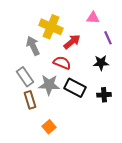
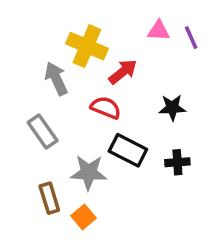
purple line: (108, 38) -> (191, 38), moved
gray star: (49, 85) -> (89, 172), moved
brown rectangle: (30, 100) -> (49, 198), moved

